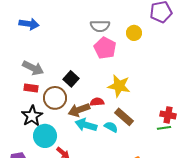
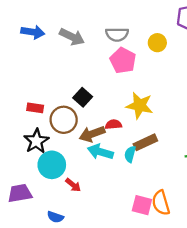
gray arrow: (33, 68) -> (72, 37), moved
brown rectangle: (124, 117) -> (145, 142), turned -66
cyan semicircle: (111, 127) -> (130, 154), turned -104

